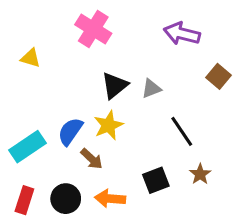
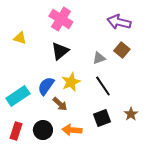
brown square: (218, 76) -> (122, 50), moved
black triangle: (115, 86) -> (60, 51), moved
black line: (182, 131) -> (103, 86), moved

